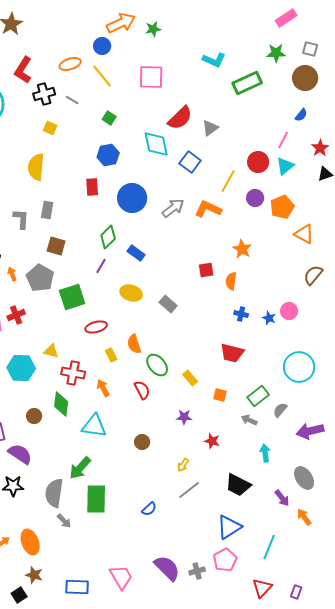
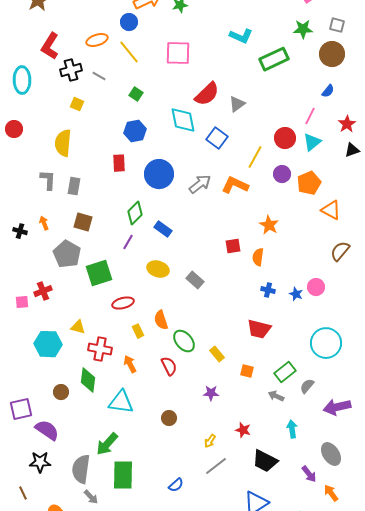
gray L-shape: (21, 219) -> (48, 180), moved
orange arrow: (12, 274) -> (44, 223), moved
red star: (212, 441) -> (243, 430), moved

